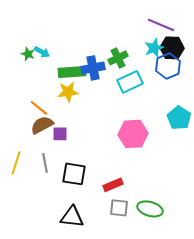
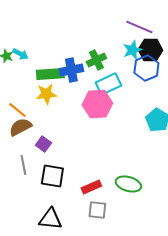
purple square: (60, 134) -> (43, 144), moved, turned 35
pink hexagon: (133, 134) -> (97, 104), moved
green ellipse: (150, 209) -> (128, 184), moved

